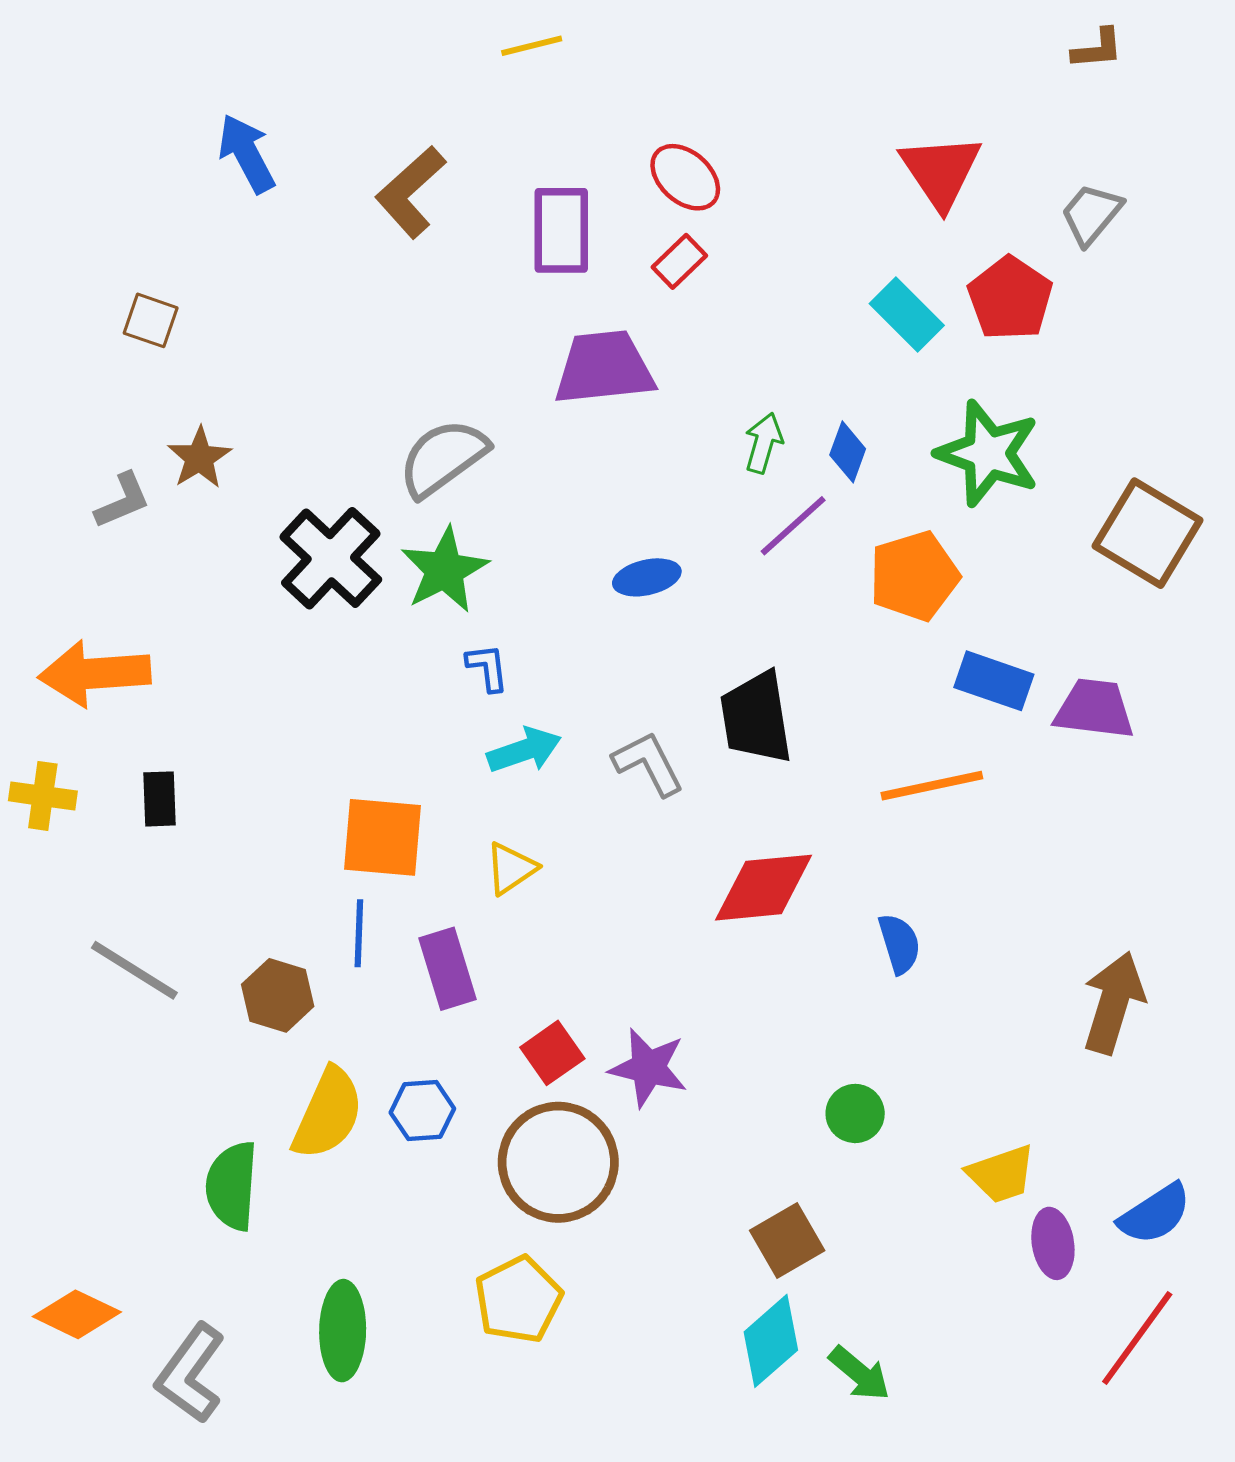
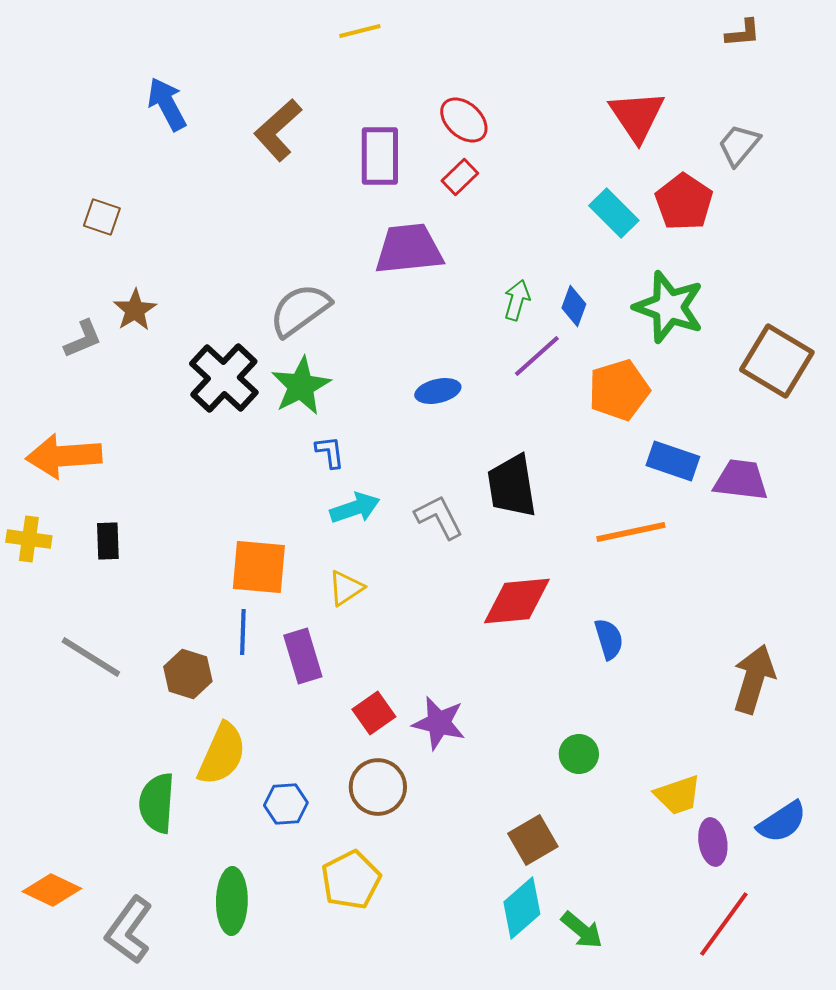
blue hexagon: (422, 1111) -> (286, 804), moved
brown circle: (558, 1162) -> (378, 787), size x0.7
red line: (1137, 1338) -> (724, 924), moved

